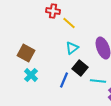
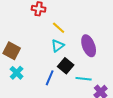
yellow line: (69, 23) -> (59, 28), moved

